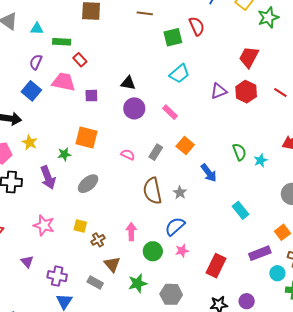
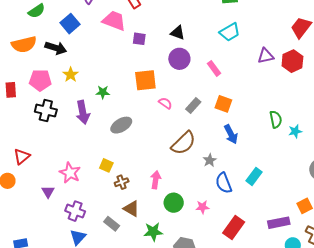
blue square: (31, 91) -> (70, 24), moved
orange square: (86, 137) -> (145, 80), moved, turned -30
orange square: (185, 146) -> (223, 104), turned -30
blue arrow: (209, 173) -> (231, 134), moved
brown semicircle: (152, 191) -> (183, 143), turned -132
gray star: (180, 193) -> (210, 160), moved
cyan rectangle: (240, 210) -> (254, 176), moved, turned 66
pink star: (44, 225) -> (70, 173), moved
blue semicircle: (175, 226) -> (224, 183), moved, turned -80
brown triangle: (112, 264) -> (131, 209), turned -30

